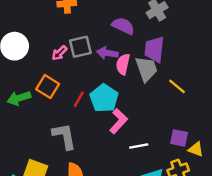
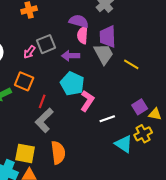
purple arrow: (107, 53) -> (71, 56), moved
pink semicircle: (123, 64) -> (83, 35), moved
red line: (79, 99) -> (42, 101), moved
gray L-shape: (64, 136) -> (44, 120), turned -115
purple square: (179, 138) -> (140, 107), turned -35

